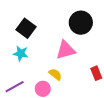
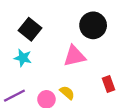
yellow semicircle: (55, 74) -> (67, 93), moved

